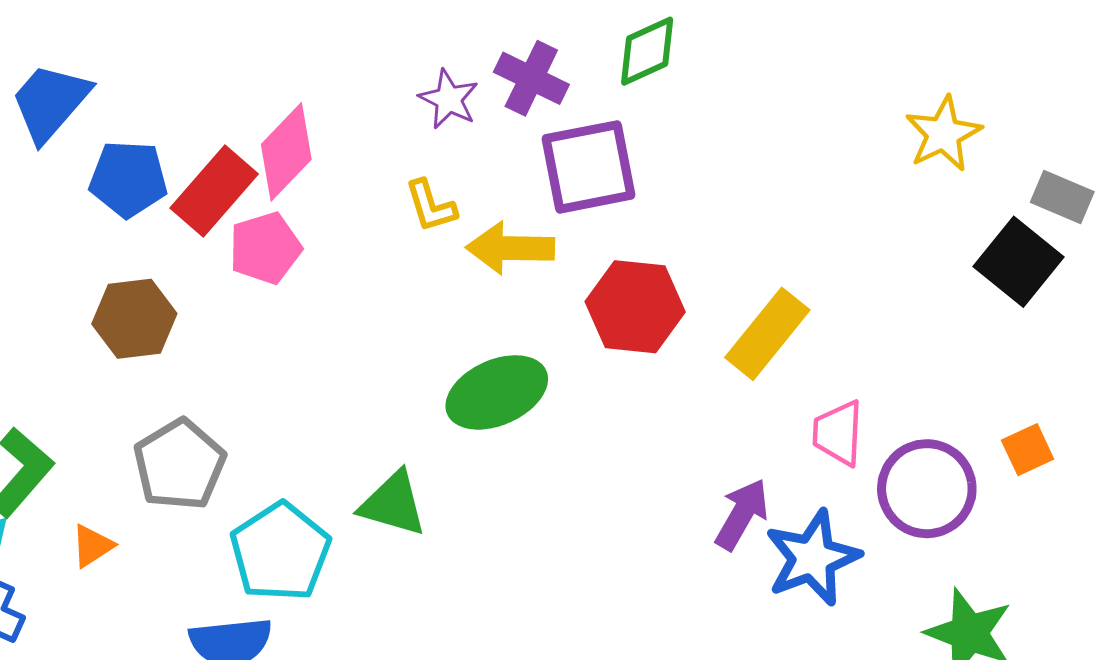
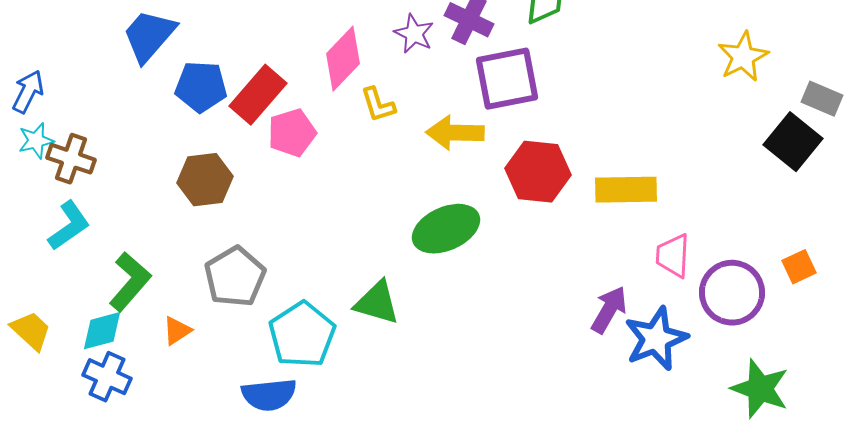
pink diamond: (286, 152) -> (343, 59), moved
yellow L-shape: (431, 206) -> (378, 105), moved
yellow rectangle: (767, 334) -> (626, 190), turned 50

